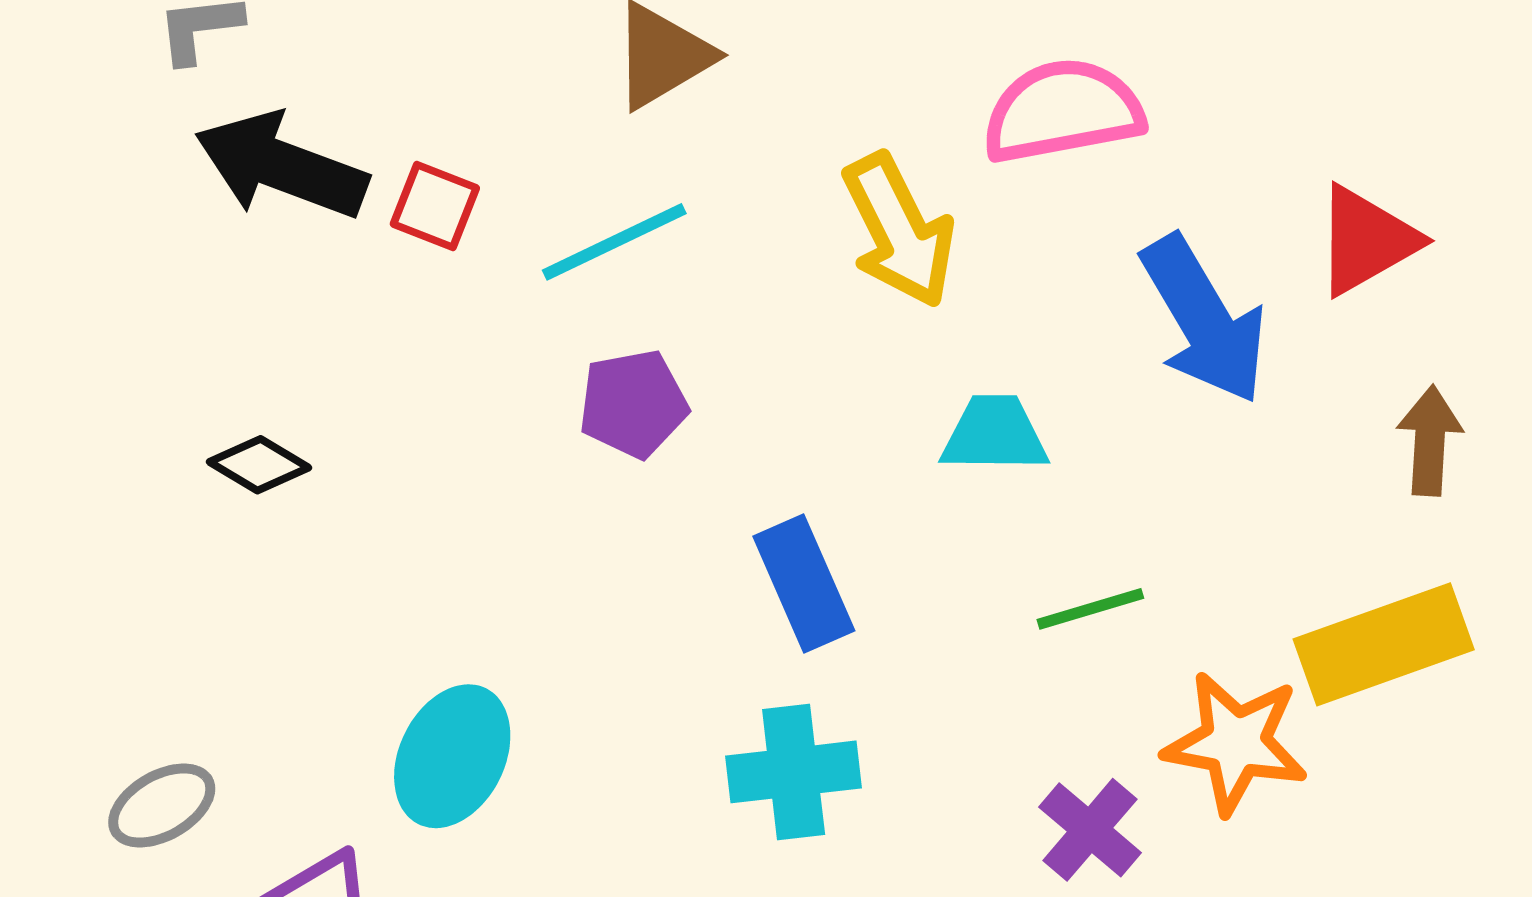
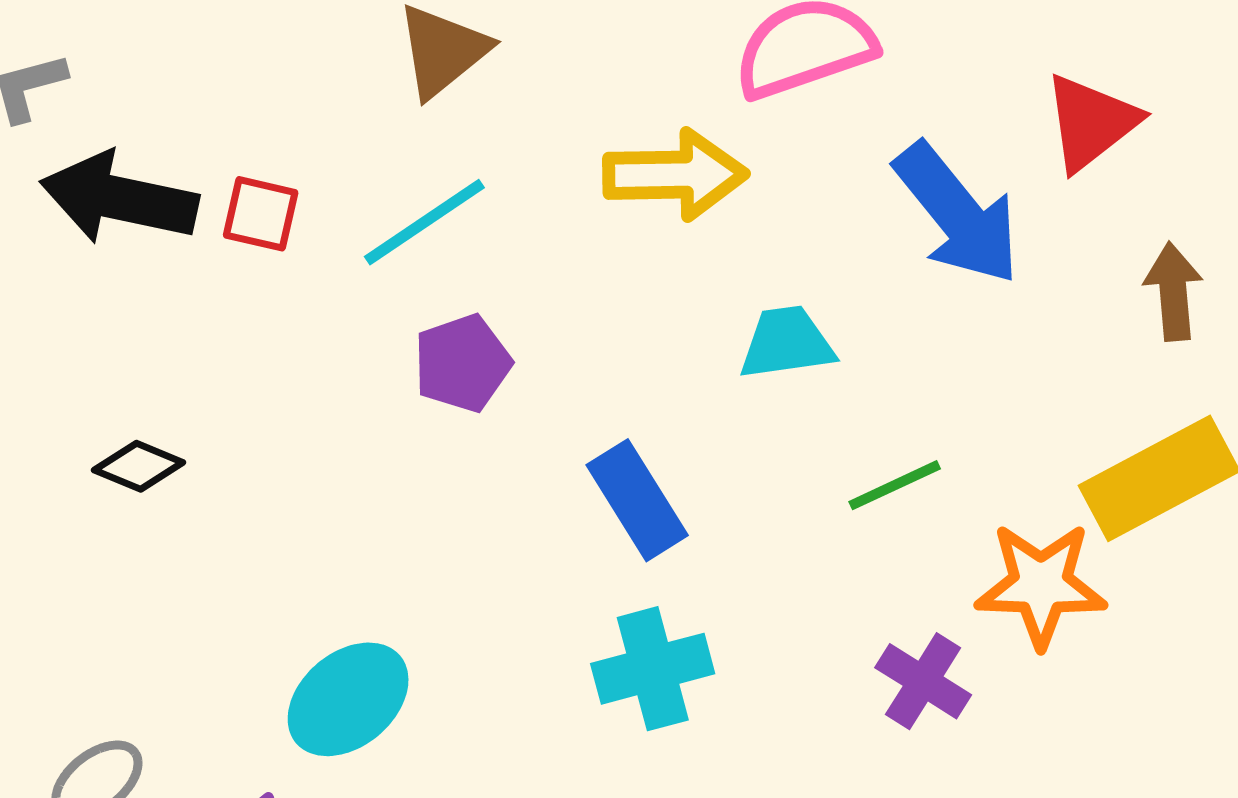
yellow arrow: (899, 230) -> (675, 175), turned -56
cyan ellipse: (452, 756) -> (348, 699), turned 32

